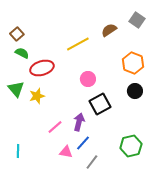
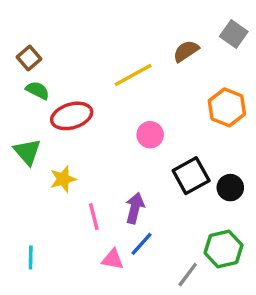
black circle: (135, 91) -> (230, 188), moved
yellow star: (37, 96) -> (63, 179), moved
black square: (100, 104) -> (191, 176), moved
pink line: (55, 127) -> (94, 217), turned -63
gray line: (92, 162) -> (188, 275), moved

